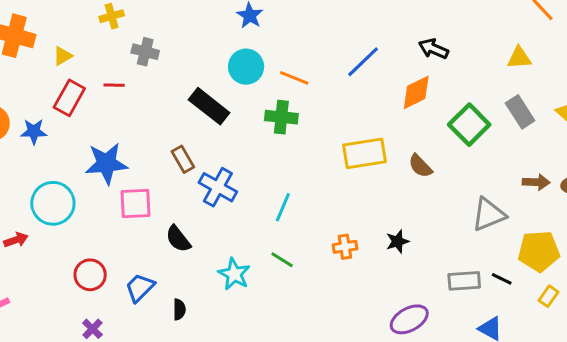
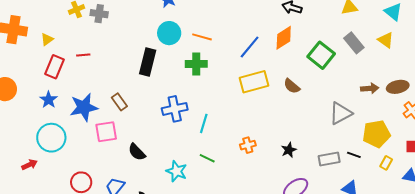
gray cross: (145, 52) -> (99, 14), moved
blue line: (363, 62) -> (250, 47), moved
black rectangle: (209, 106) -> (148, 62), turned 72
blue star: (34, 132) -> (49, 100), moved, turned -30
brown rectangle: (183, 159) -> (119, 102), moved
blue cross: (218, 187) -> (175, 109), moved, turned -35
black star: (397, 241) -> (289, 150), moved

